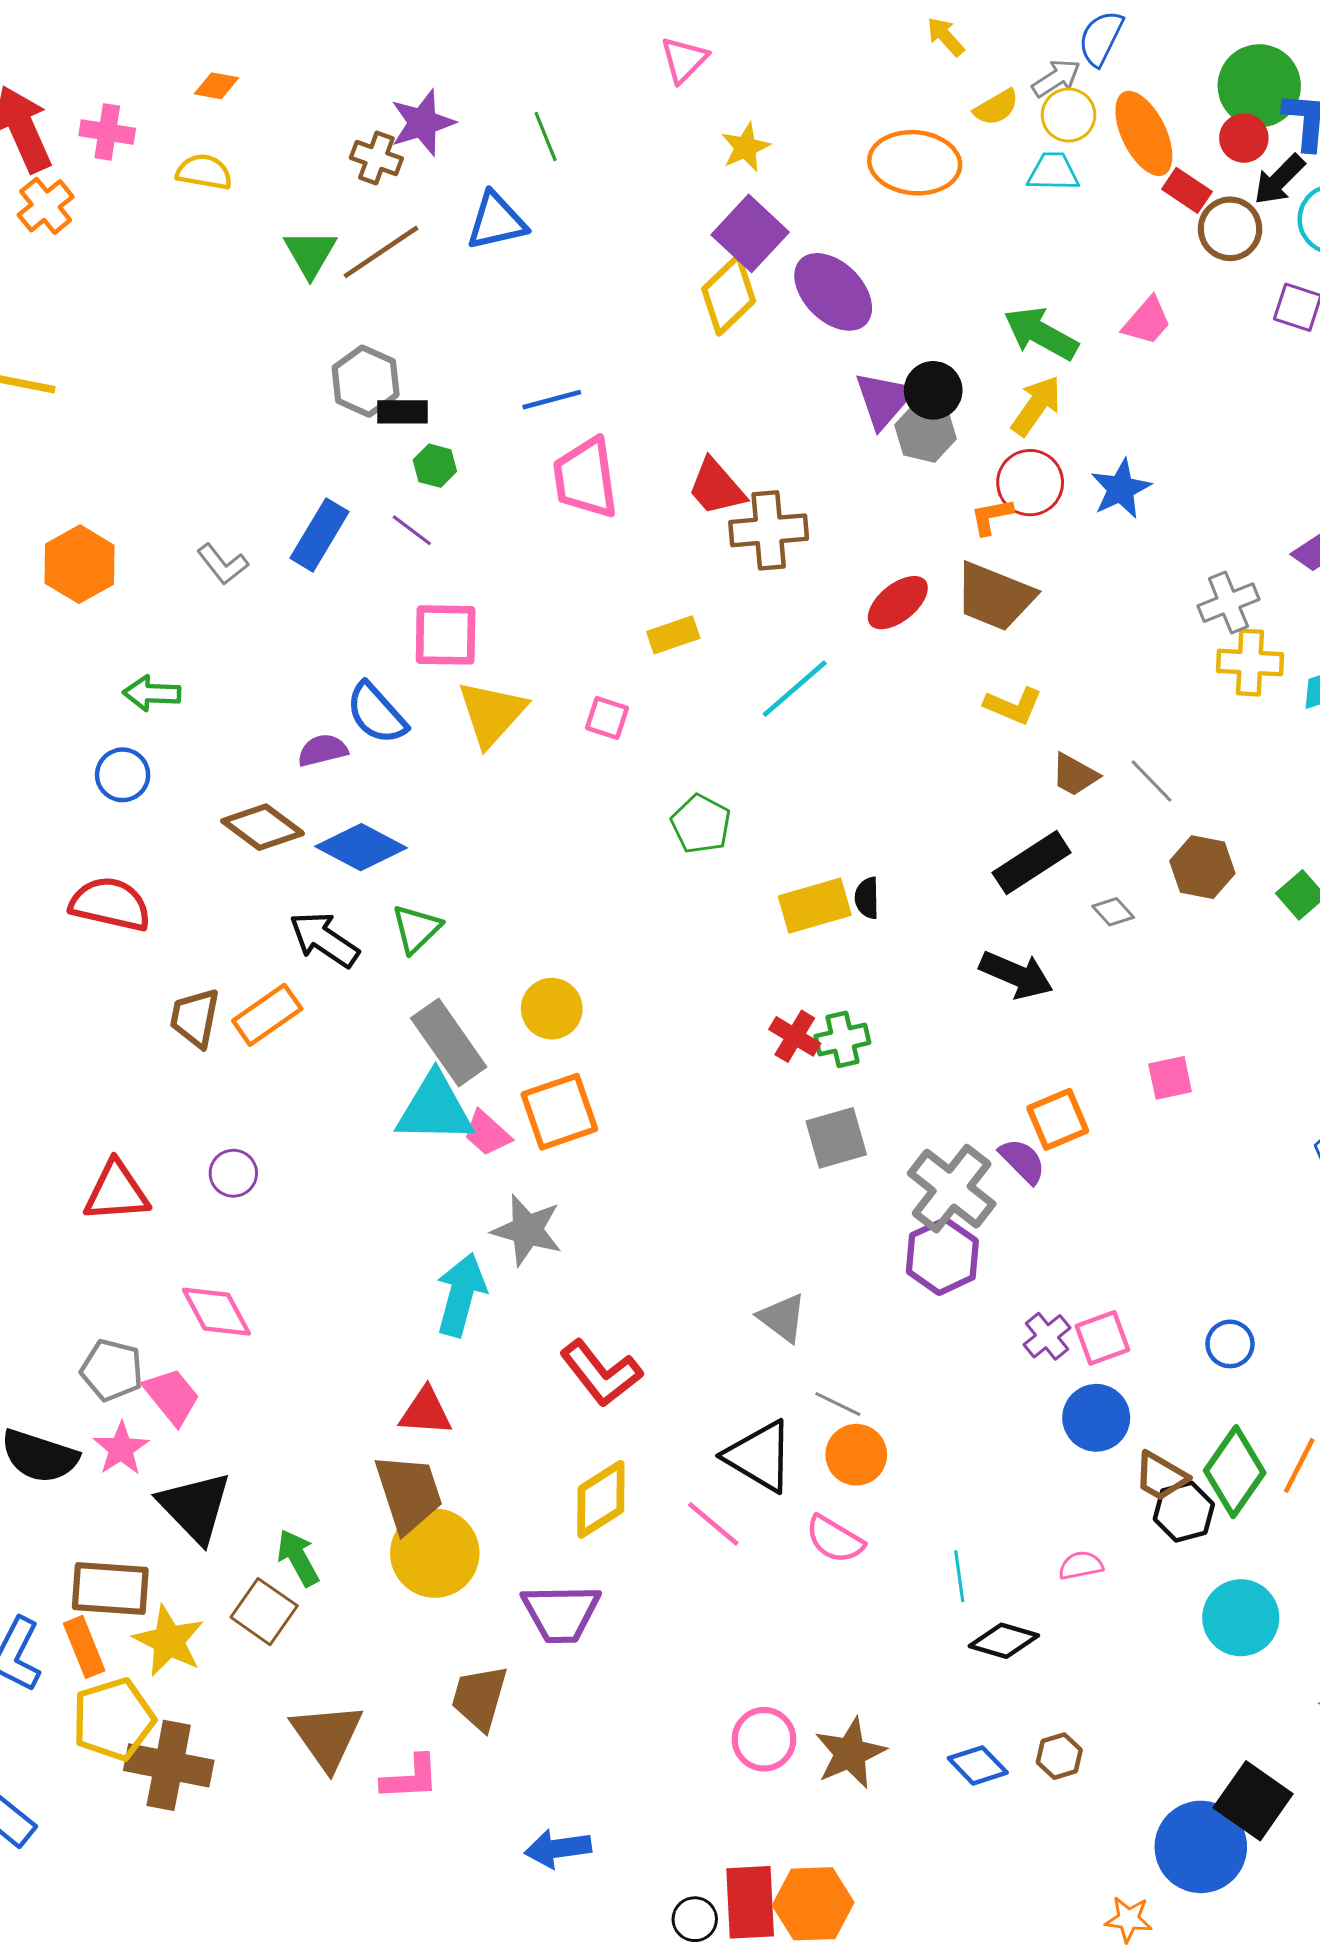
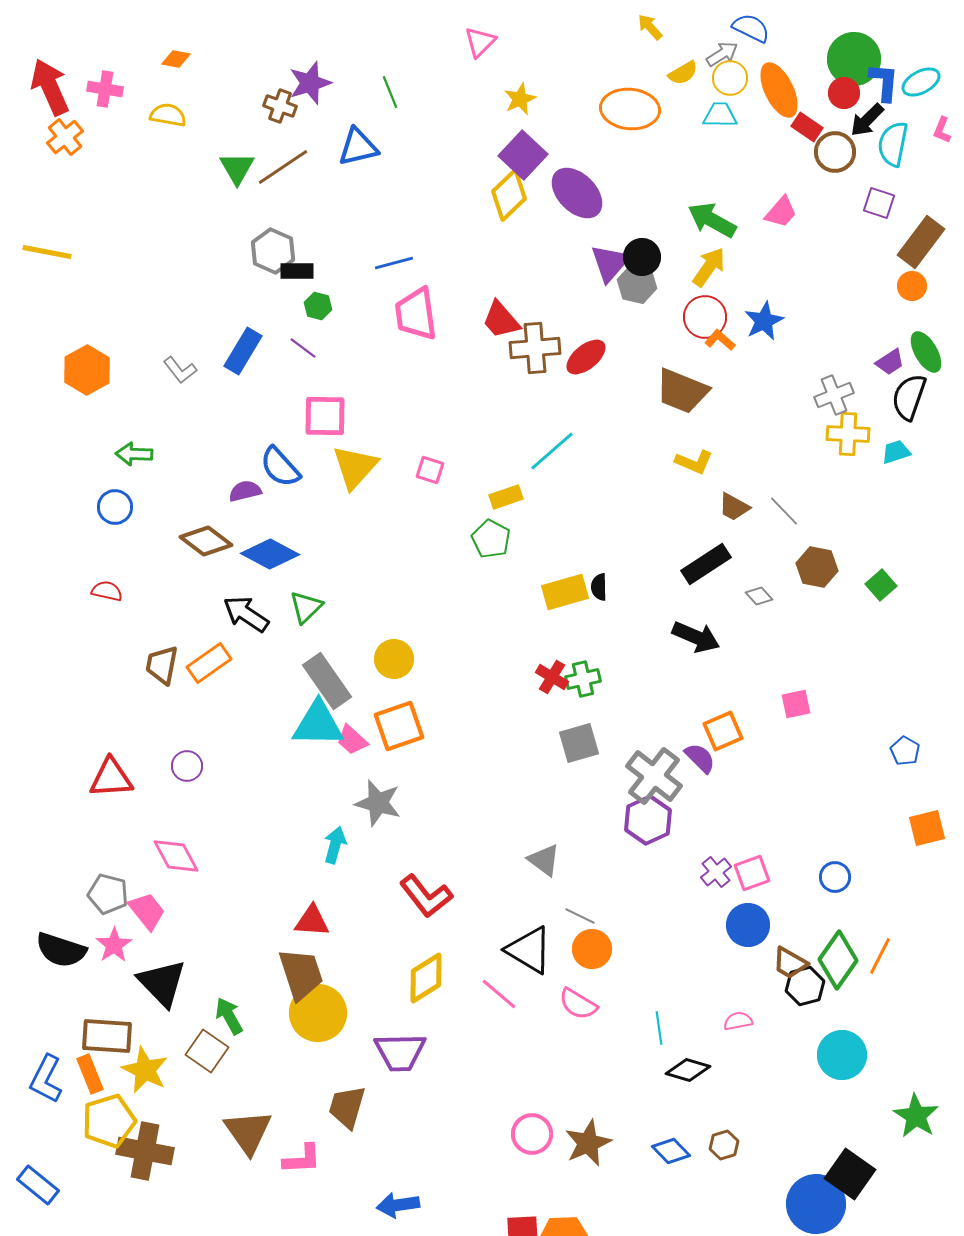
blue semicircle: (1101, 38) -> (751, 28), turned 90
orange L-shape: (992, 516) -> (720, 340), moved, turned 52
red ellipse: (898, 603) -> (586, 357), moved
yellow rectangle: (673, 635) -> (506, 497), moved
red semicircle: (110, 904) -> (107, 591), size x0.6
cyan arrow: (461, 1295) -> (335, 845), size x0.7

